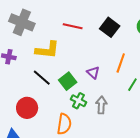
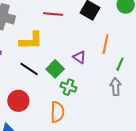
gray arrow: (101, 105) -> (116, 87), moved

